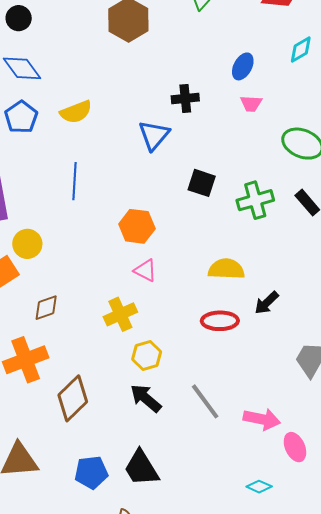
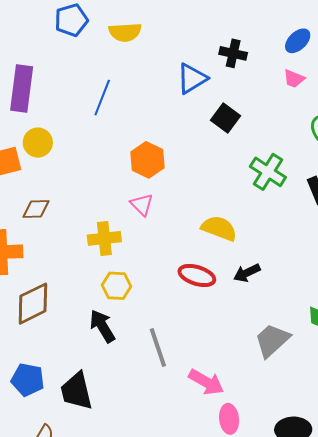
black square: (202, 183) -> (225, 118), moved
green cross: (255, 200) -> (268, 172), turned 30

